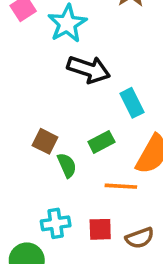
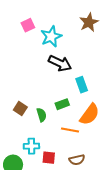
brown square: (45, 141) -> (20, 108), moved
red square: (100, 229) -> (49, 158), moved

